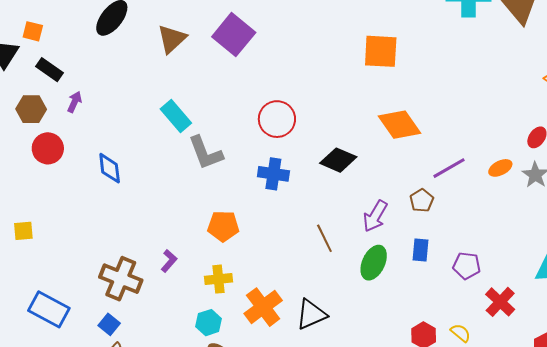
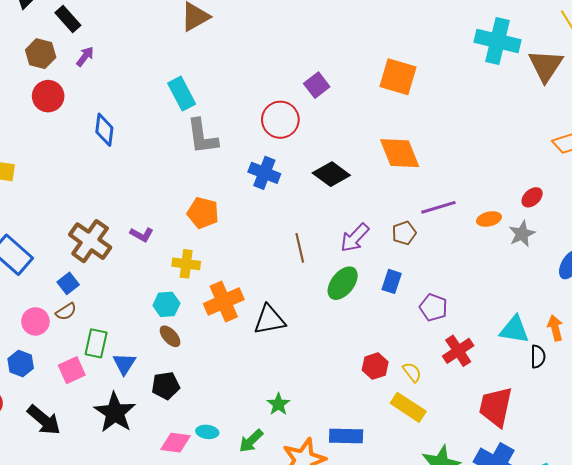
purple square: (234, 35) -> (317, 85), moved, size x0.6
purple L-shape: (169, 261) -> (142, 235), turned 65

